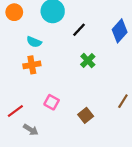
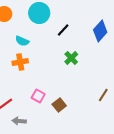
brown square: (86, 115) -> (59, 105), moved
gray arrow: (31, 130) -> (19, 121), turned 152

